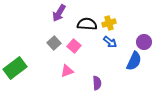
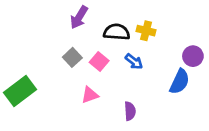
yellow cross: (109, 23) -> (146, 31), turned 32
blue arrow: (110, 42) -> (134, 61), moved

